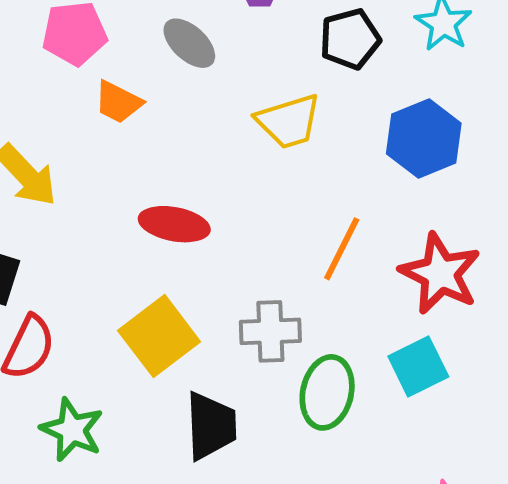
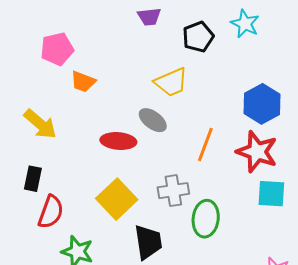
gray ellipse: (189, 43) -> (153, 120), moved
blue hexagon: (424, 138) -> (262, 104), moved
cyan square: (418, 367) -> (271, 194), moved, turned 36

